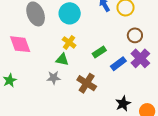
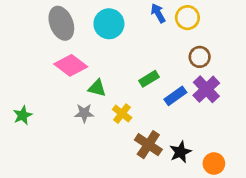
yellow cross: (69, 42) -> (122, 114), moved
pink diamond: (20, 44) -> (71, 65), moved, turned -35
brown cross: (87, 83) -> (148, 145), moved

